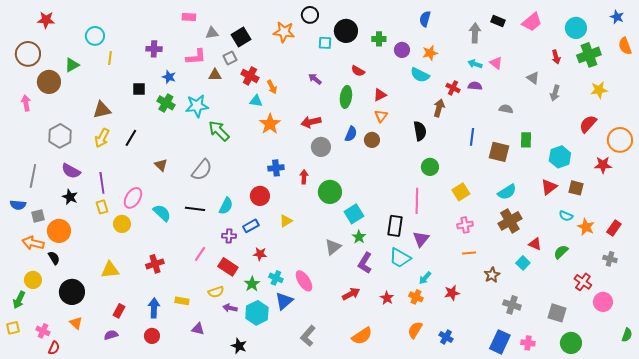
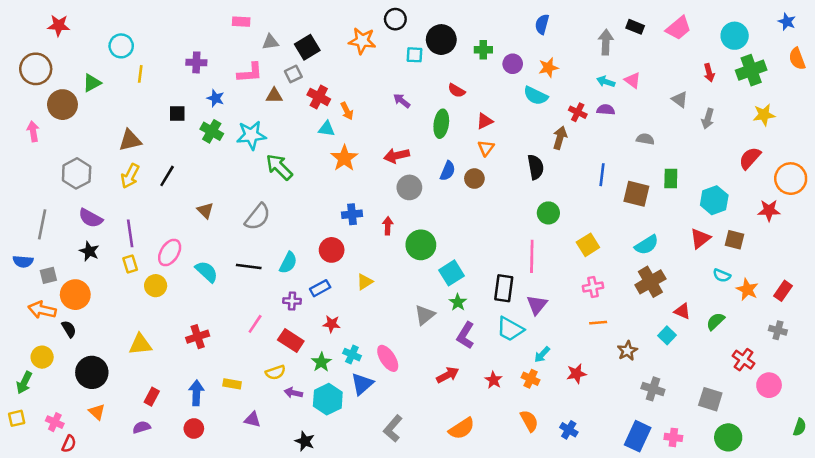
orange semicircle: (415, 330) -> (529, 421), turned 120

